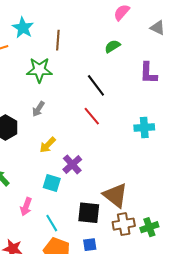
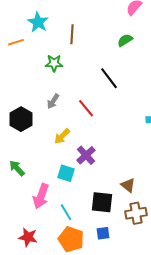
green star: (39, 70) -> (54, 63), size x0.7
red line: (92, 116) -> (86, 108), moved
brown triangle: (115, 195) -> (128, 185), size x0.6
pink arrow: (26, 207) -> (41, 196), size x1.4

